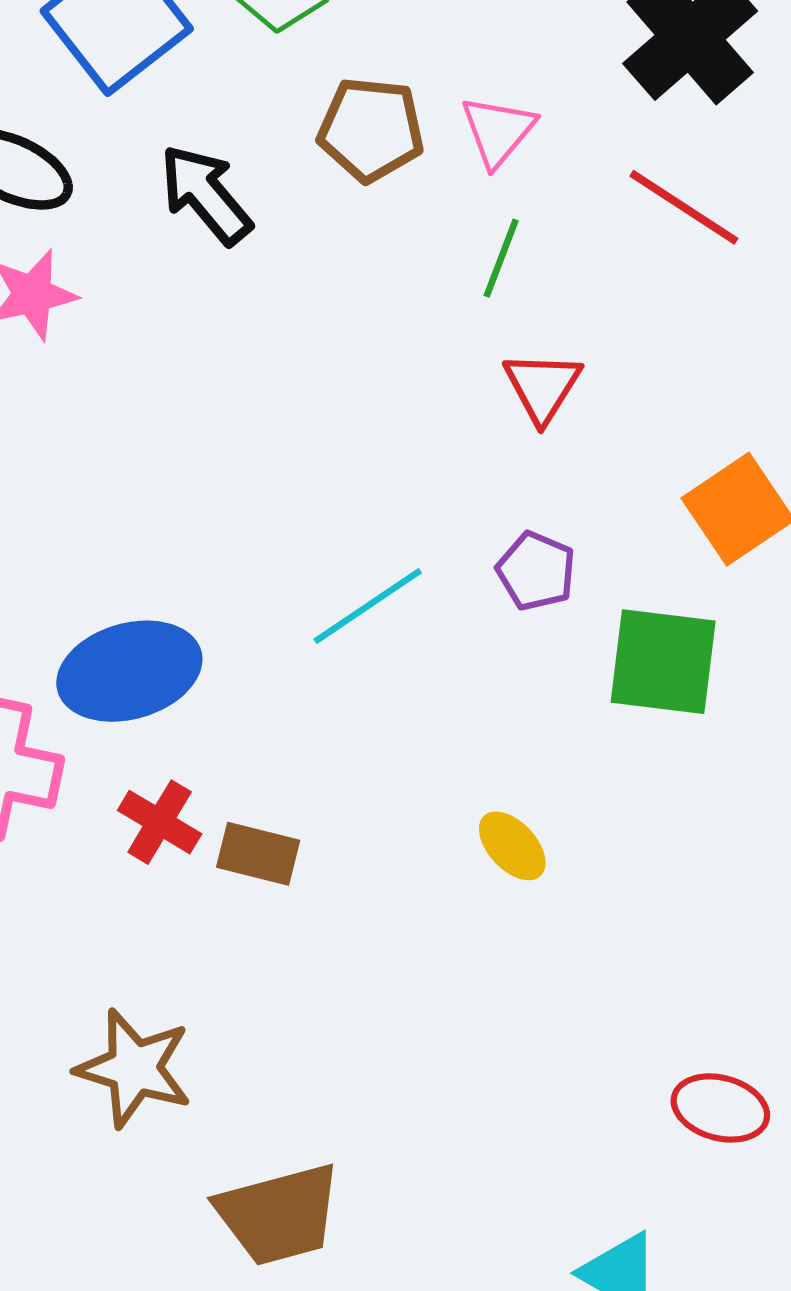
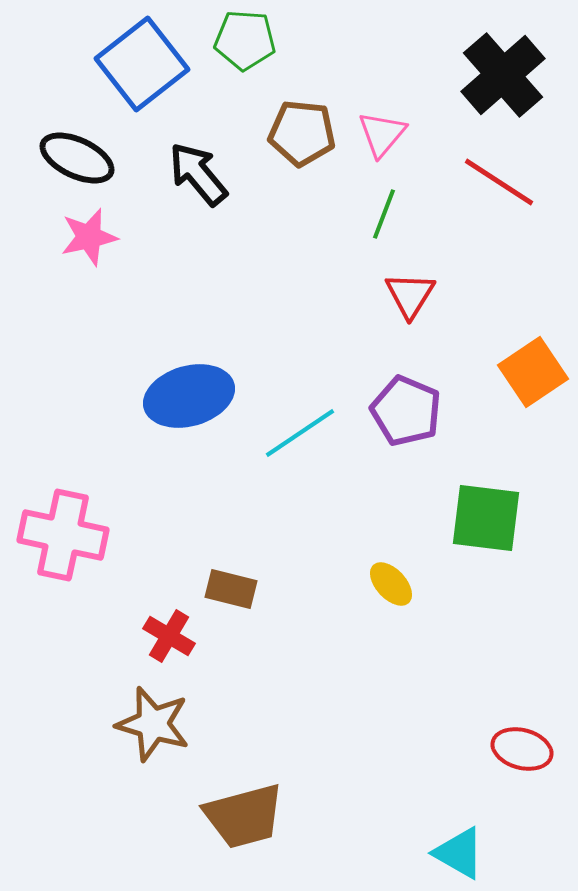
purple pentagon: (536, 571) -> (406, 411), size x1.4
green square: (663, 662) -> (486, 518), moved
blue ellipse: (129, 671) -> (189, 396), moved
red cross: (160, 822) -> (169, 636), moved

